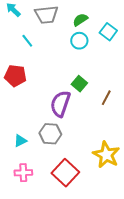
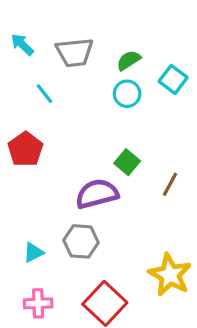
red pentagon: (15, 76) -> (25, 149), turned 30
purple semicircle: (60, 104) -> (97, 194), turned 56

